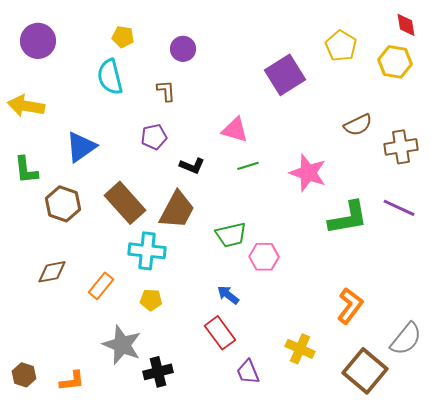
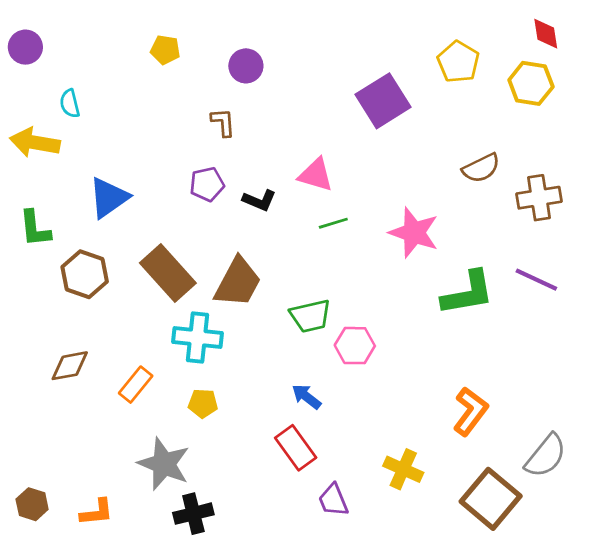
purple circle: (38, 41) -> (25, 47), moved, size x0.7
cyan semicircle: (110, 77) -> (70, 104), moved, size x0.6
black L-shape: (192, 166) -> (259, 200), moved
black cross: (158, 372) -> (193, 514), moved

